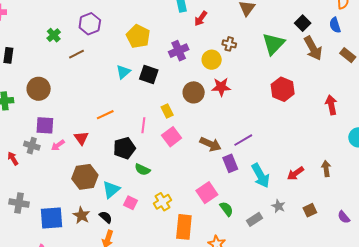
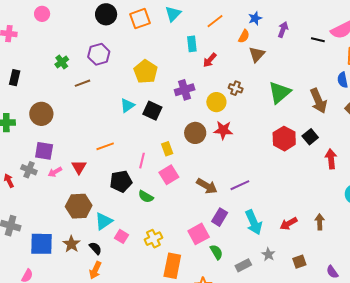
black square: (303, 23) -> (310, 137), moved
purple rectangle: (230, 163) -> (220, 217), moved, turned 48
green semicircle: (142, 170) -> (146, 197), moved

